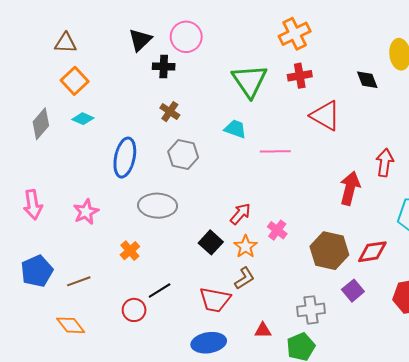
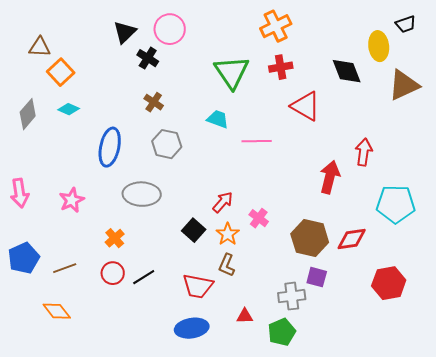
brown triangle: (65, 43) -> (40, 47), moved
black cross: (164, 66) -> (148, 58), turned 30
black diamond: (367, 80) -> (347, 71), size x1.4
brown L-shape: (244, 278) -> (227, 265), turned 145
purple square: (353, 291) -> (317, 277), moved, turned -35
red circle: (134, 310) -> (113, 273), moved

